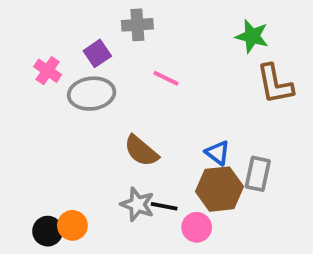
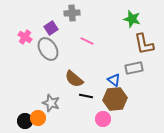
gray ellipse: (92, 94) -> (48, 49), turned 65
gray rectangle: (258, 174) -> (134, 68), moved, turned 66
gray star: (137, 204) -> (51, 103), moved
black line: (164, 206) -> (86, 96), moved

